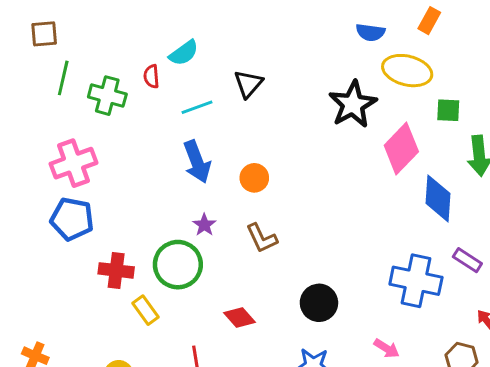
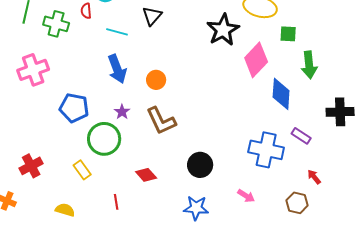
cyan line: (197, 107) -> (117, 32), turned 35
blue pentagon: (72, 219) -> (74, 108), moved
brown L-shape: (262, 238) -> (161, 121), size x1.4
red cross: (116, 270) -> (31, 166), moved, turned -35

